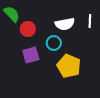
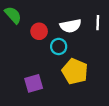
red circle: (28, 29) -> (39, 31), moved
purple square: (31, 55) -> (34, 83), moved

